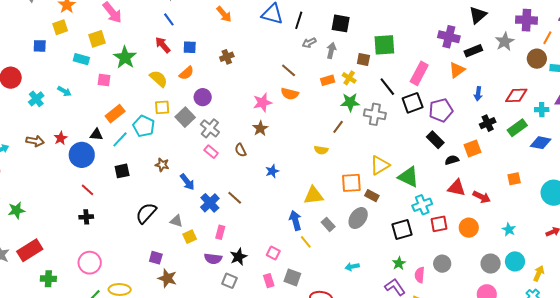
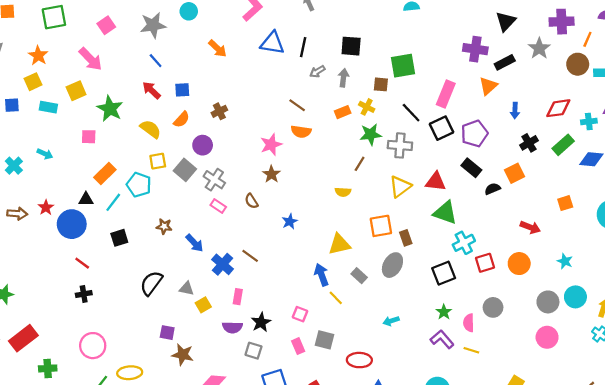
brown cross: (227, 57) -> (219, 111), moved
cyan rectangle: (81, 59) -> (48, 107), moved
yellow triangle: (380, 165) -> (400, 186), moved
red triangle: (457, 188) -> (436, 182), moved
brown rectangle: (372, 196) -> (406, 238), turned 48

